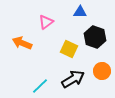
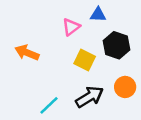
pink triangle: (46, 22) -> (71, 27), moved

